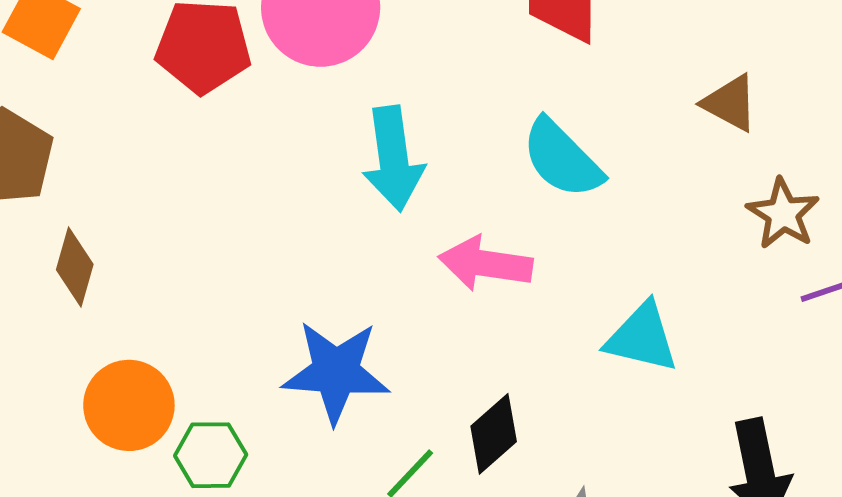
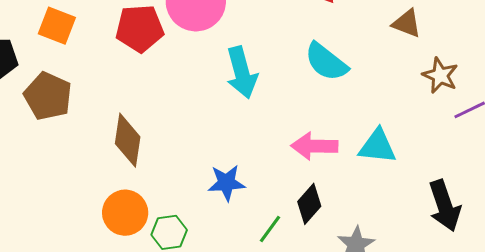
pink arrow: (486, 264) -> (314, 146), moved
brown diamond: (75, 267) -> (128, 140), moved, size x1.4
blue star: (336, 372) -> (226, 183), size x0.7

